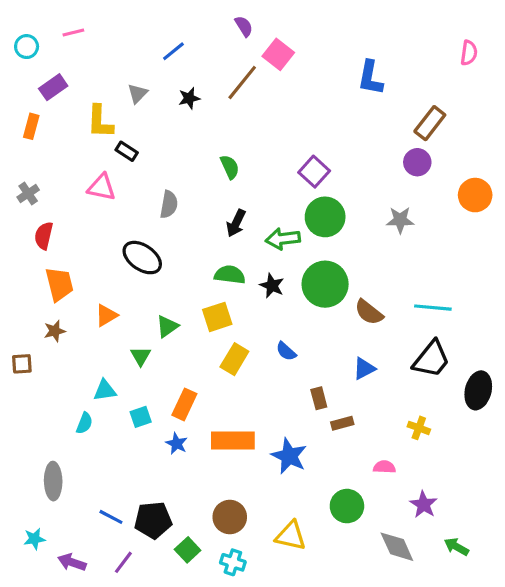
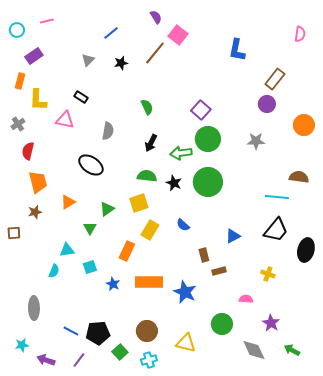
yellow L-shape: (100, 122) -> (38, 100), moved
brown semicircle: (369, 312) -> (299, 177), moved, turned 150
orange rectangle: (184, 404) -> (127, 251), moved
cyan cross: (233, 562) -> (149, 360), turned -35

